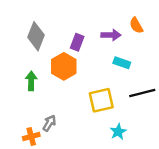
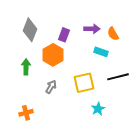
orange semicircle: (136, 25) -> (113, 34), moved
gray arrow: (49, 123) -> (51, 87), moved

